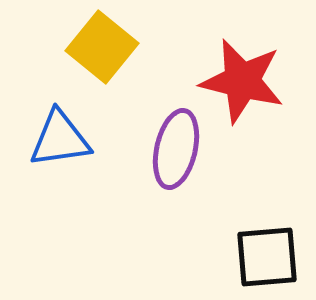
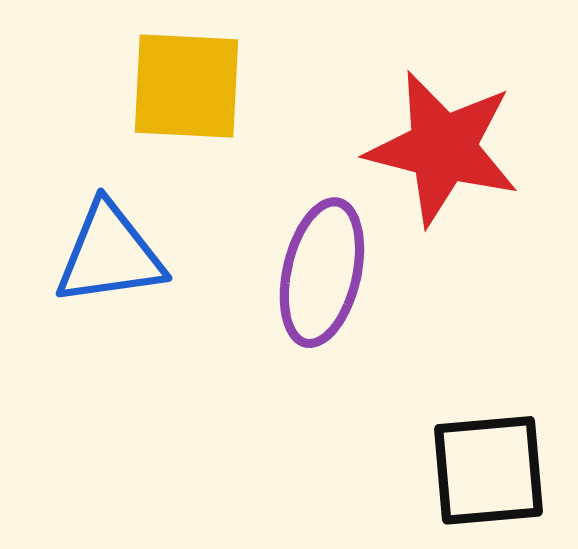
yellow square: (102, 47) -> (187, 86), turned -36

